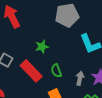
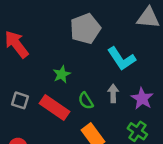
gray arrow: (80, 78) -> (113, 93), moved

